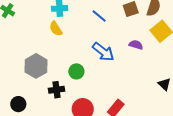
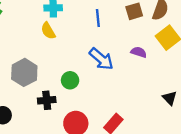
blue line: (99, 16) -> (98, 18), turned 42

